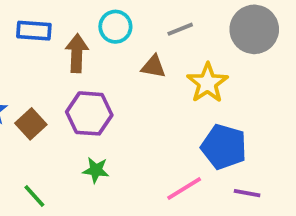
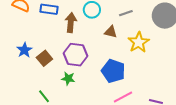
blue pentagon: (224, 147) -> (113, 71), moved
green star: (96, 170) -> (68, 79), moved

